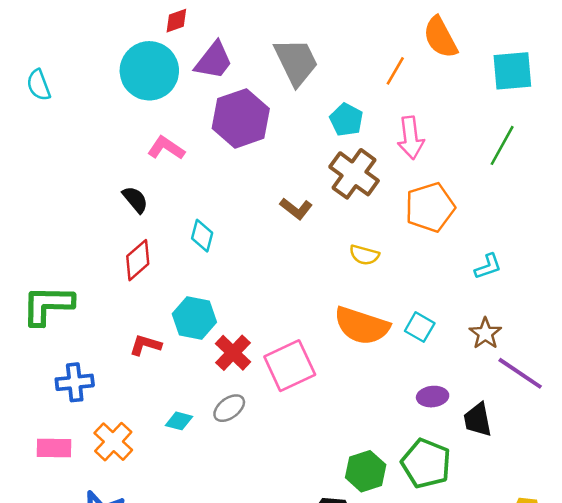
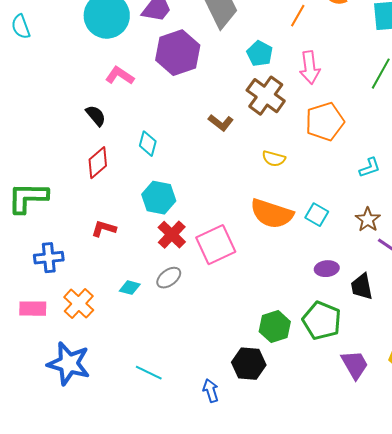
cyan hexagon: (194, 318) -> (159, 198), moved

